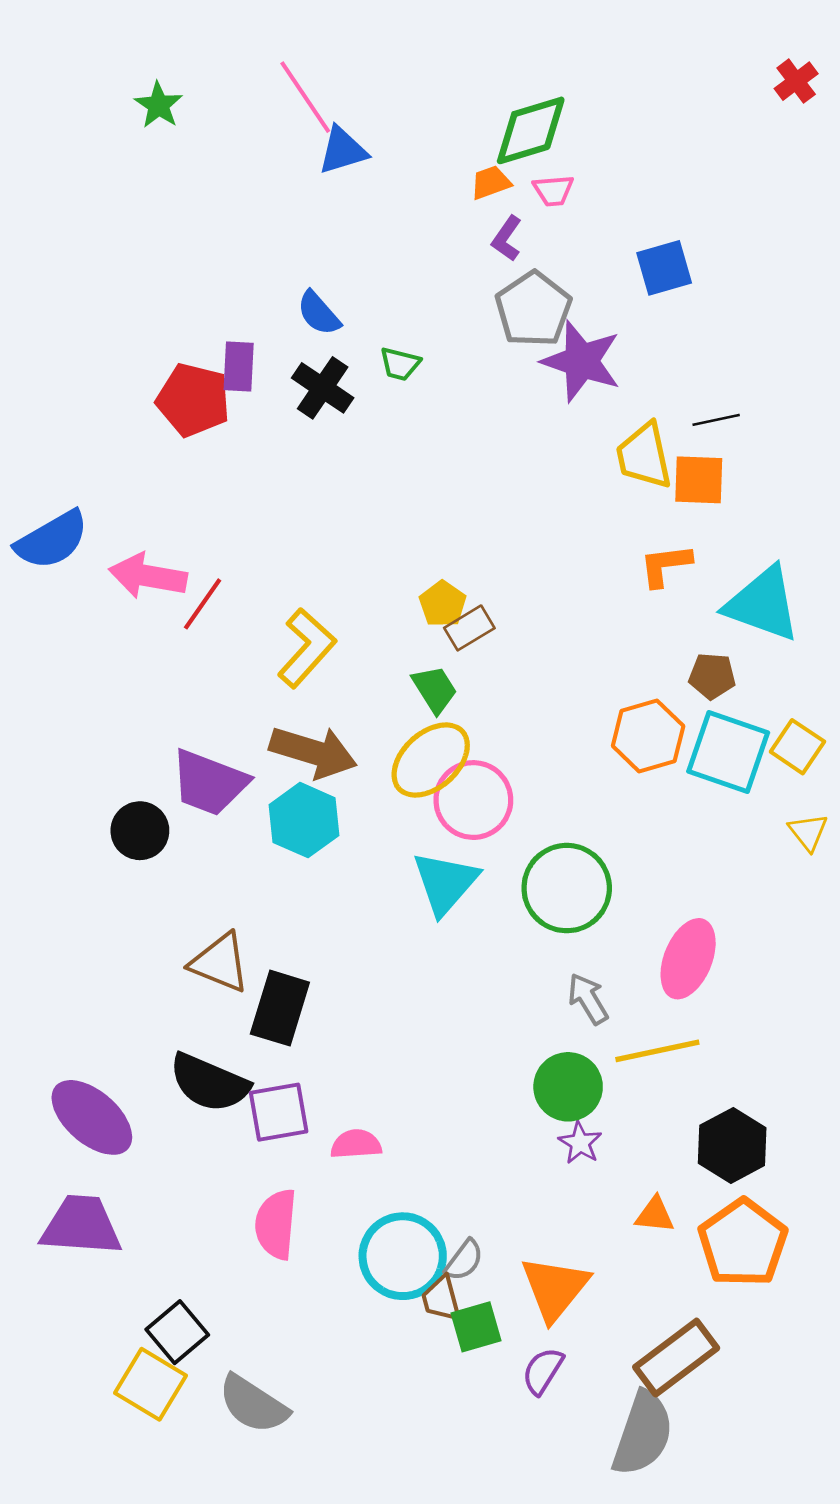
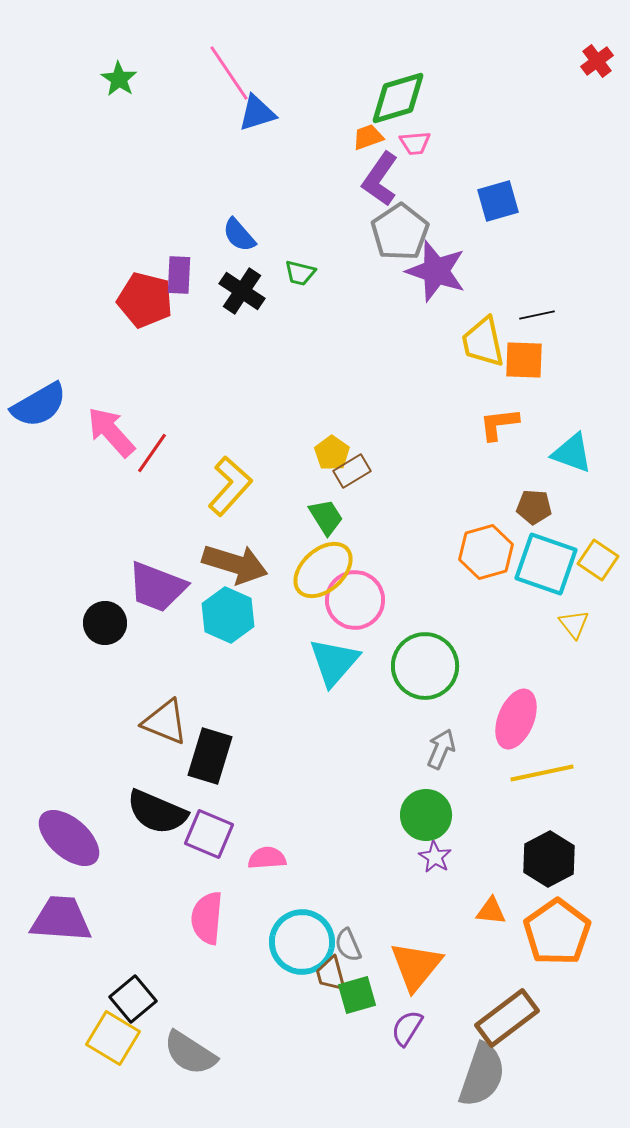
purple L-shape: (507, 238) -> (380, 179), size x1.6
pink arrow: (148, 576) -> (111, 432), turned 38
cyan triangle: (763, 604) -> (572, 453), size x0.7
yellow triangle: (808, 832) -> (574, 624), moved
gray arrow: (588, 999) -> (441, 749), turned 54
yellow line: (657, 1051) -> (542, 773), moved
purple square: (279, 1112) -> (209, 834), turned 33
gray semicircle: (464, 1260) -> (348, 945), turned 120

